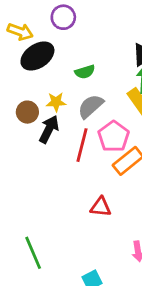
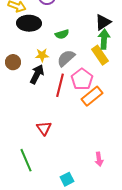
black ellipse: (37, 56) -> (29, 23), turned 35
brown circle: (27, 112) -> (13, 62), moved
red triangle: (101, 207) -> (44, 128), moved, turned 49

